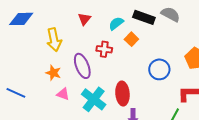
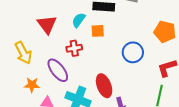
red triangle: (84, 19) -> (47, 24), size x1.5
orange square: (131, 39) -> (98, 31), turned -32

